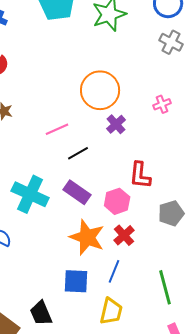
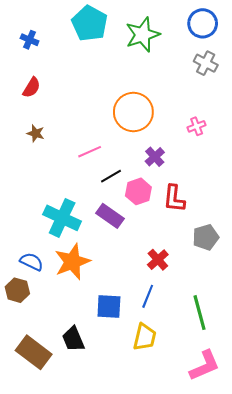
purple cross: (116, 124) -> (155, 157), moved
pink hexagon: (117, 201) -> (138, 191), moved
orange star: (87, 237) -> (72, 262), moved, turned 30

